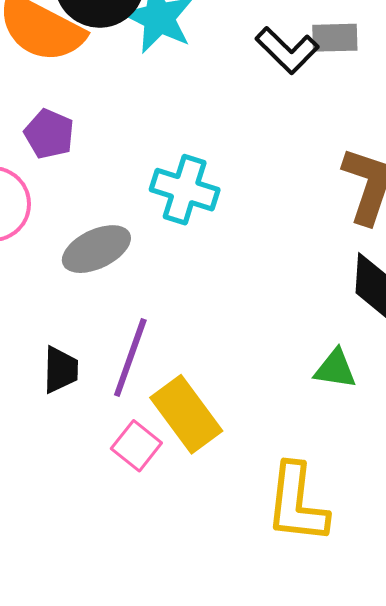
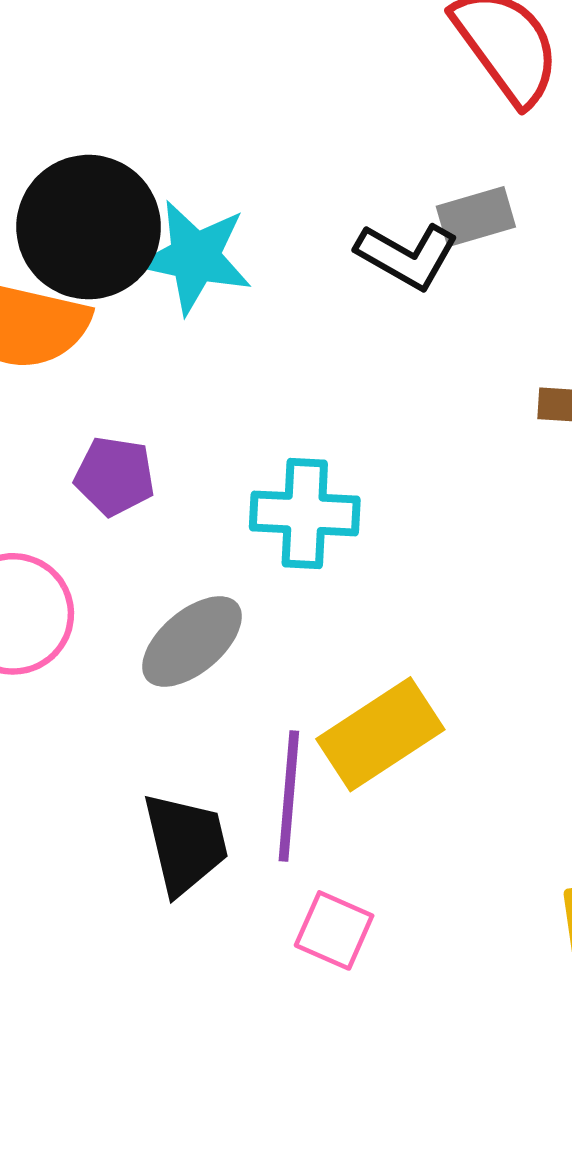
purple pentagon: (49, 134) -> (115, 476), moved
black trapezoid: (61, 370) -> (185, 843), size x1.4
yellow rectangle: (186, 414) -> (380, 734), moved, turned -72

